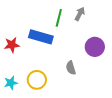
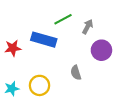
gray arrow: (80, 14) -> (88, 27), moved
green line: (59, 18) -> (63, 19), turned 48

